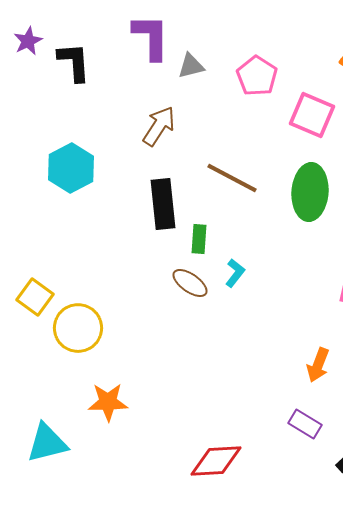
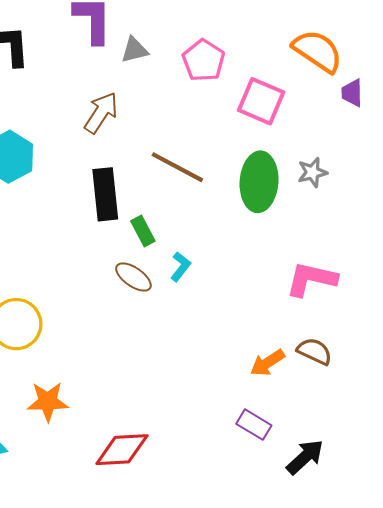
green rectangle: (199, 239) -> (143, 231), turned -32
orange arrow: (318, 365) -> (267, 363), turned 36
red diamond: (216, 461) -> (122, 450), moved

